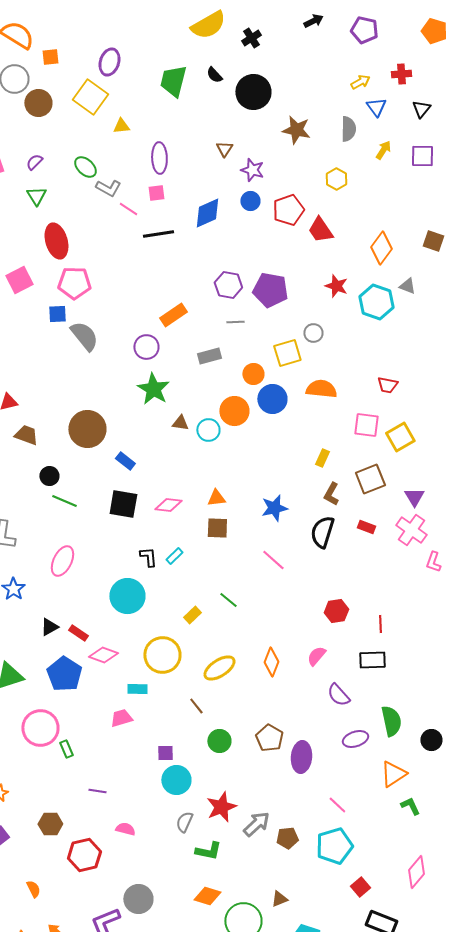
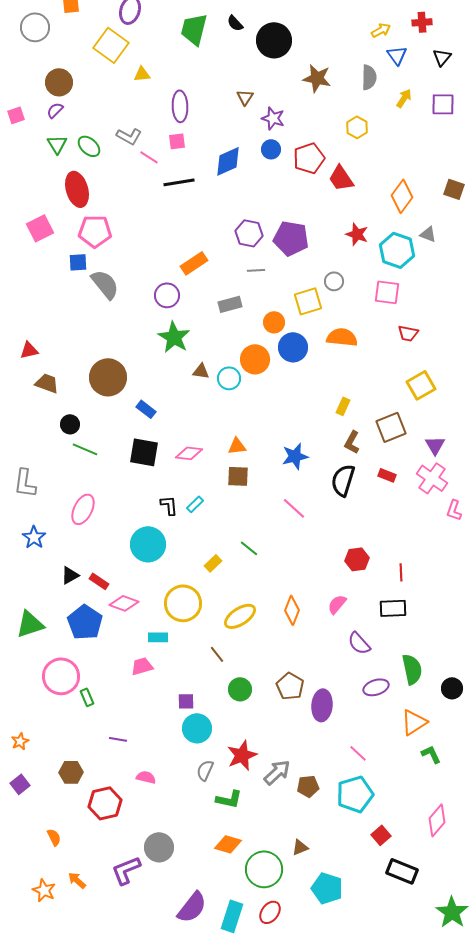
brown circle: (38, 103) -> (59, 82), moved
green ellipse: (85, 167) -> (89, 146), moved
pink square: (366, 425) -> (387, 292), moved

